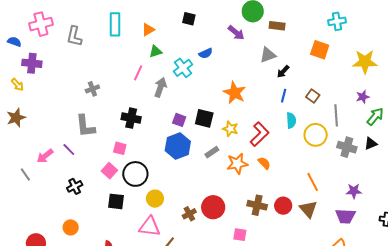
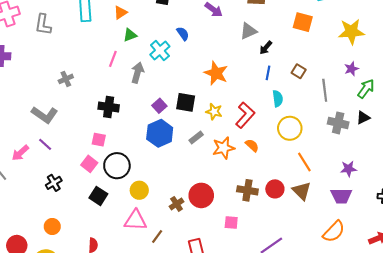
blue semicircle: (206, 53) -> (183, 34), turned -96
purple square: (179, 120) -> (159, 106), turned 32
gray L-shape: (85, 126) -> (45, 115), moved, turned -45
yellow circle: (316, 135) -> (290, 128), moved
black square: (116, 201) -> (98, 196), turned 30

